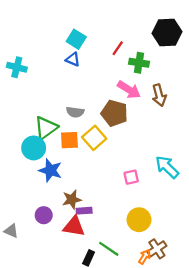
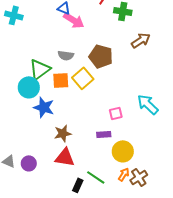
pink arrow: (129, 90) -> (74, 20), moved
brown arrow: (159, 95) -> (141, 40), turned -108
purple rectangle: (84, 211) -> (104, 134), moved
purple circle: (44, 215) -> (29, 163), moved
orange arrow: (145, 257) -> (124, 174), moved

